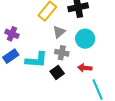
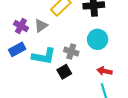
gray triangle: (59, 32) -> (41, 26), moved
red arrow: (85, 68) -> (105, 71), moved

